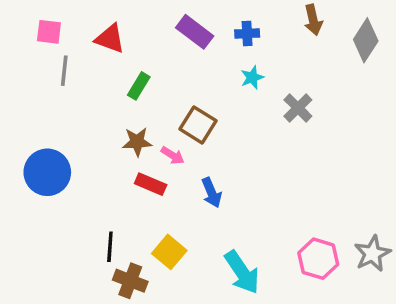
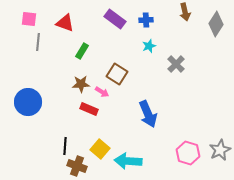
blue arrow: (212, 193) -> (148, 114), moved, size x1.5
cyan arrow: (242, 272) -> (128, 161), moved, turned 128

